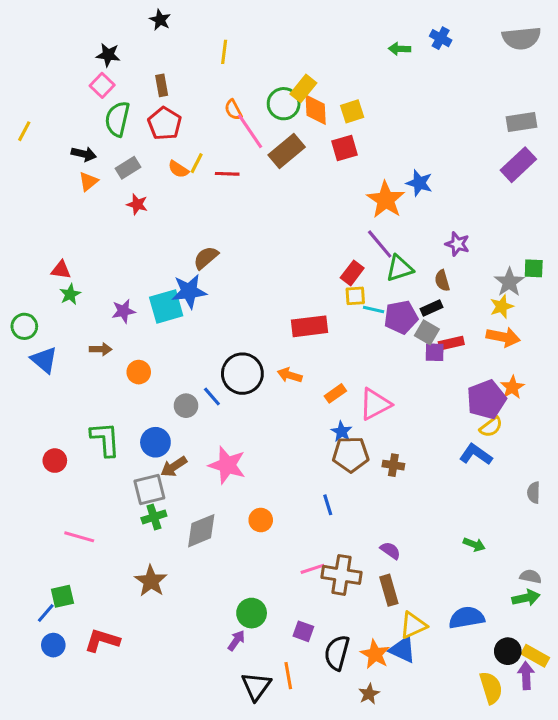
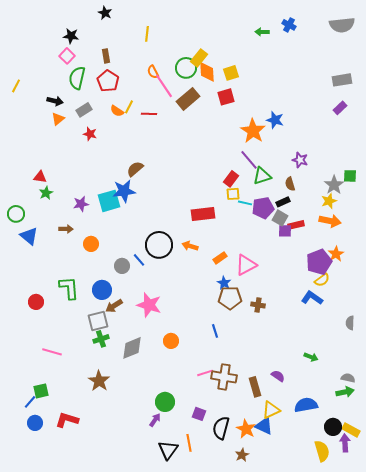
purple rectangle: (518, 165) -> (340, 108), size x0.6
purple semicircle: (390, 551) -> (278, 376), moved

